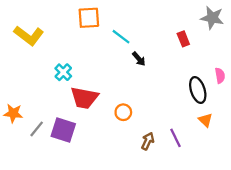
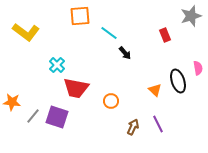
gray star: (212, 18) -> (191, 16), turned -30
orange triangle: (206, 120) -> (155, 90), moved

